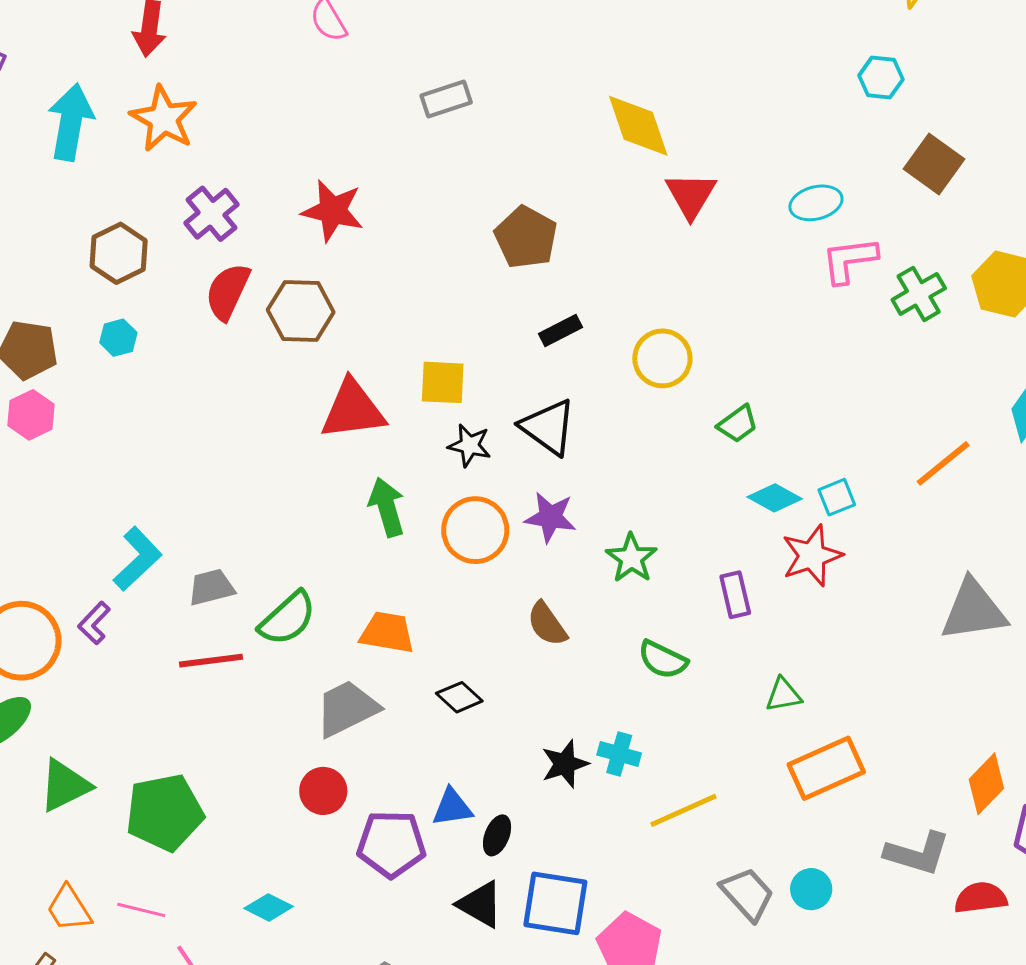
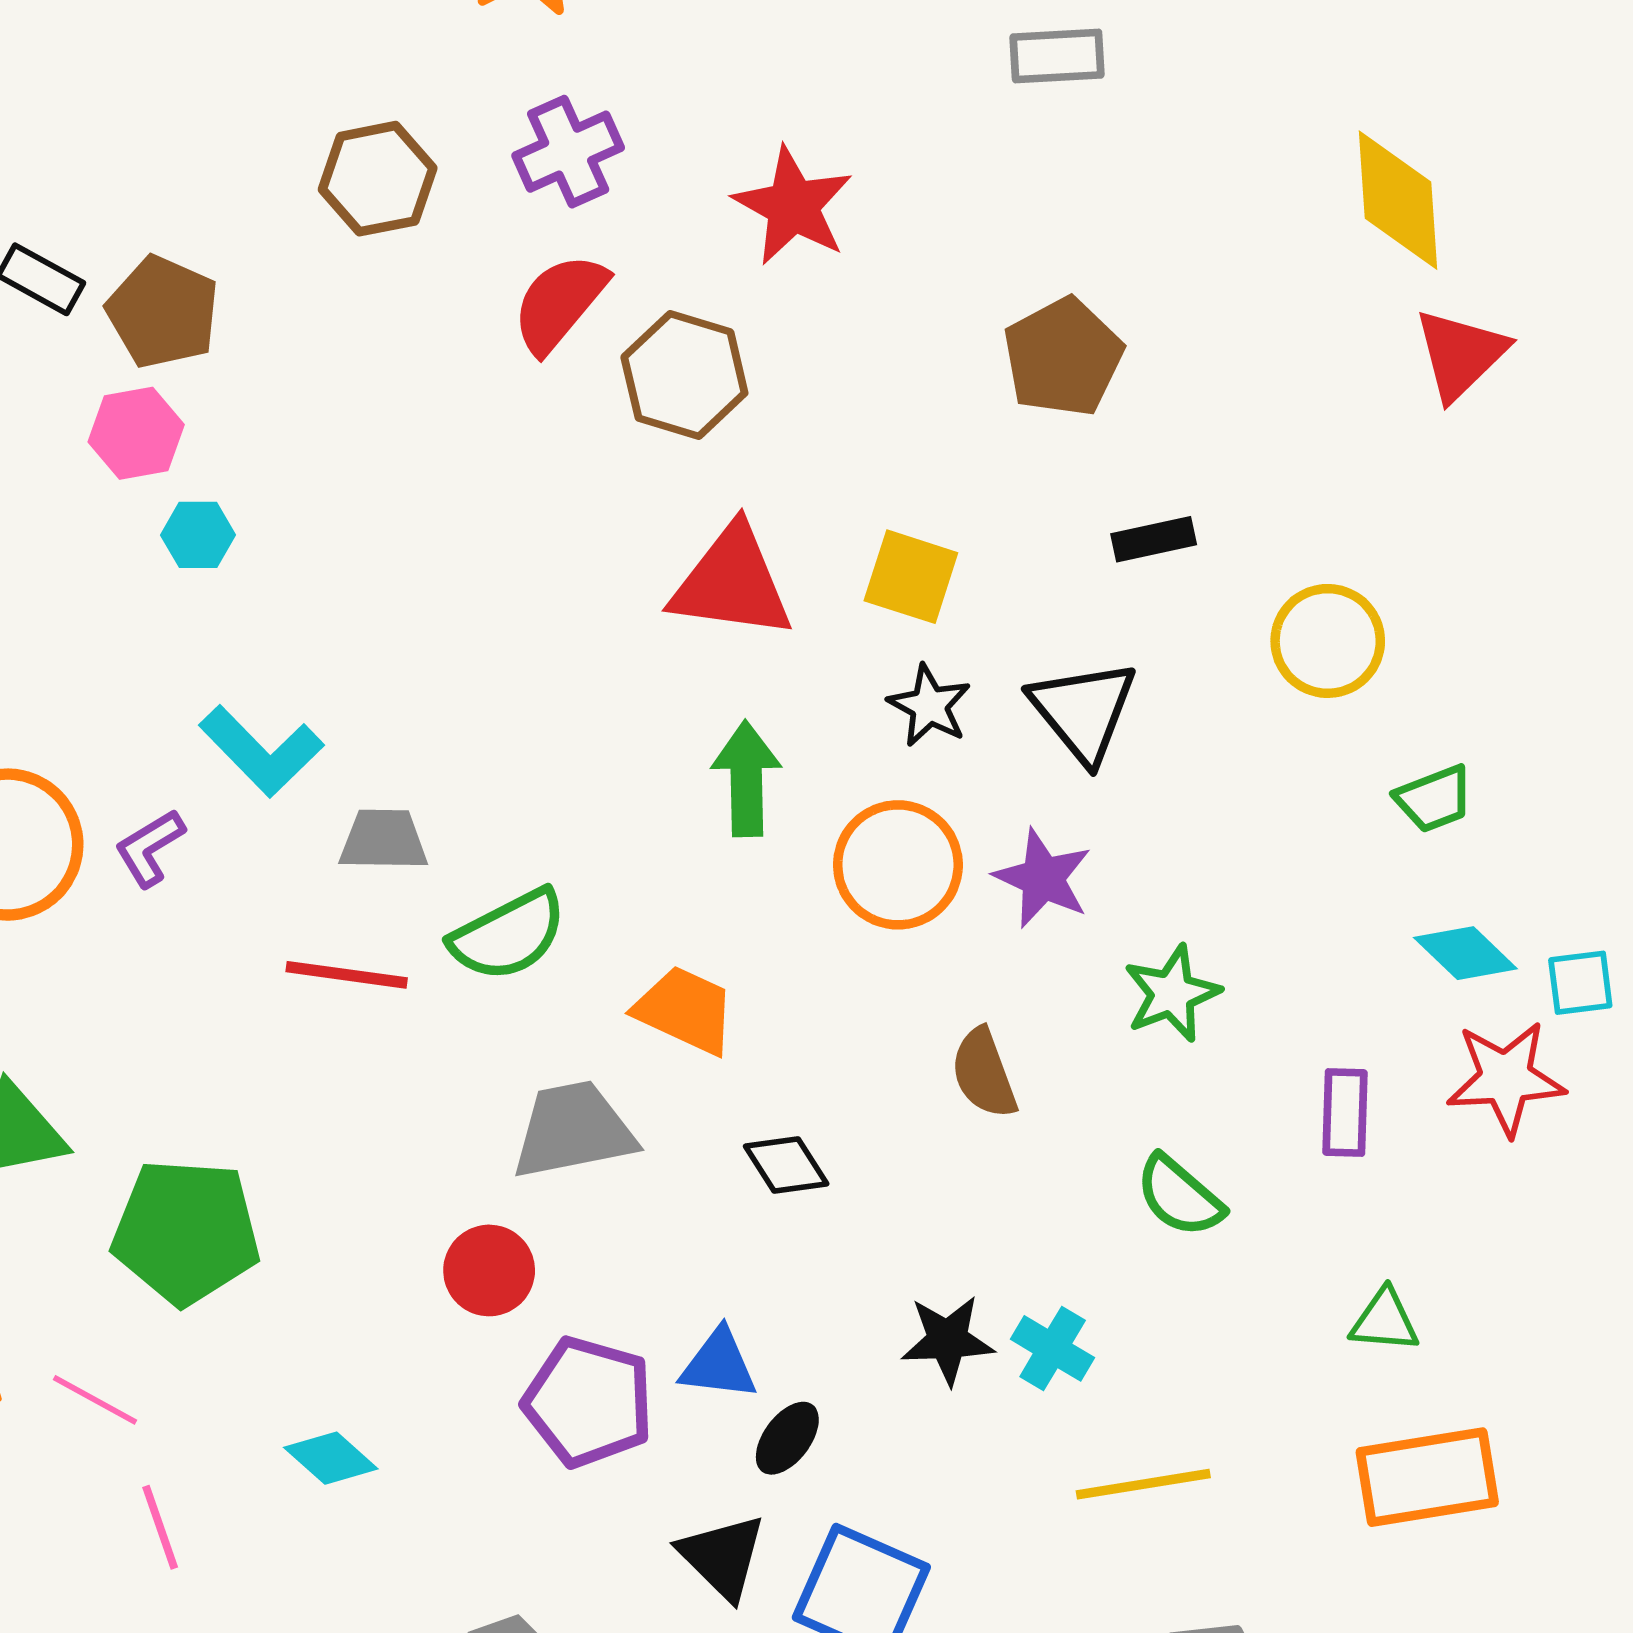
brown pentagon: (526, 237) -> (1063, 357), moved
cyan hexagon: (118, 338) -> (198, 535), moved
cyan L-shape: (137, 559) -> (261, 751), turned 74

